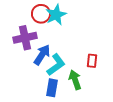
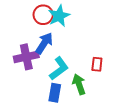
purple cross: (25, 38) -> (26, 57), moved
blue arrow: (42, 55) -> (44, 43), moved

